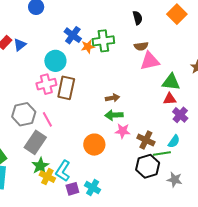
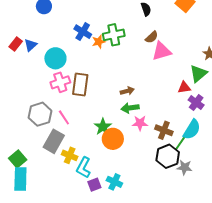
brown semicircle: (141, 46) -> (152, 37), turned -32
cyan circle: (55, 61) -> (55, 58), moved
green triangle: (171, 82) -> (198, 74), moved, turned -42
cyan semicircle: (174, 141) -> (192, 130), size x1.5
green line: (162, 153) -> (181, 142), turned -42
green star: (40, 166) -> (103, 127), moved
yellow cross: (47, 177) -> (70, 155), moved
gray star: (175, 180) -> (185, 167), moved

